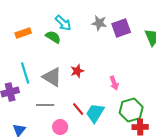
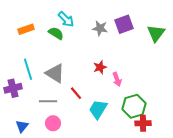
gray star: (99, 23) -> (100, 28), moved
red star: (77, 71) -> (100, 67), moved
red line: (78, 109) -> (76, 93), moved
pink circle: (60, 127) -> (53, 123), moved

